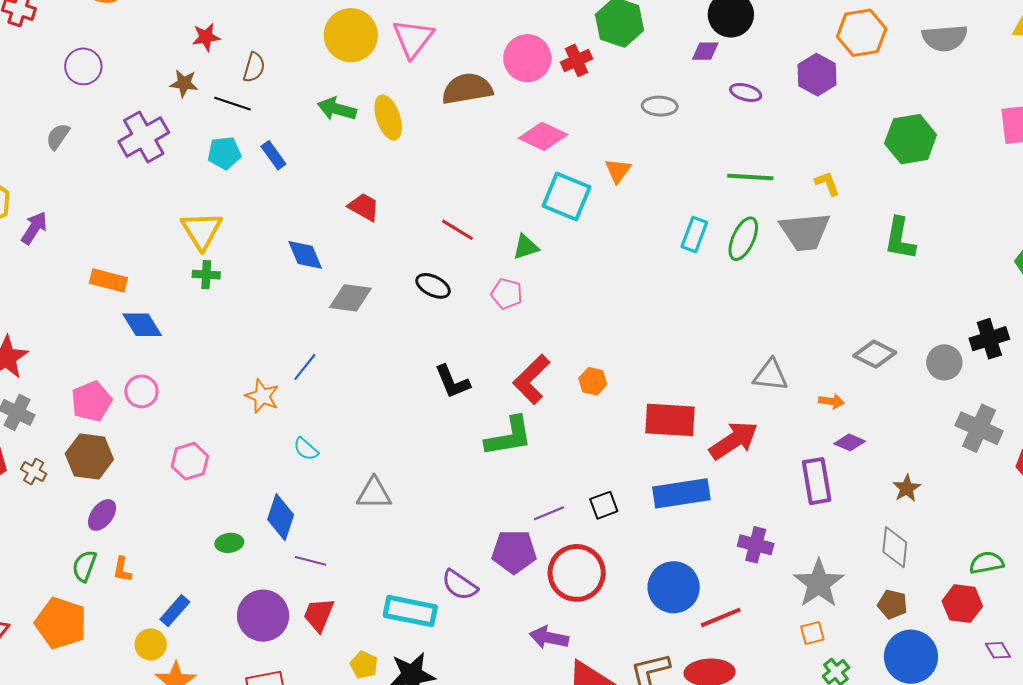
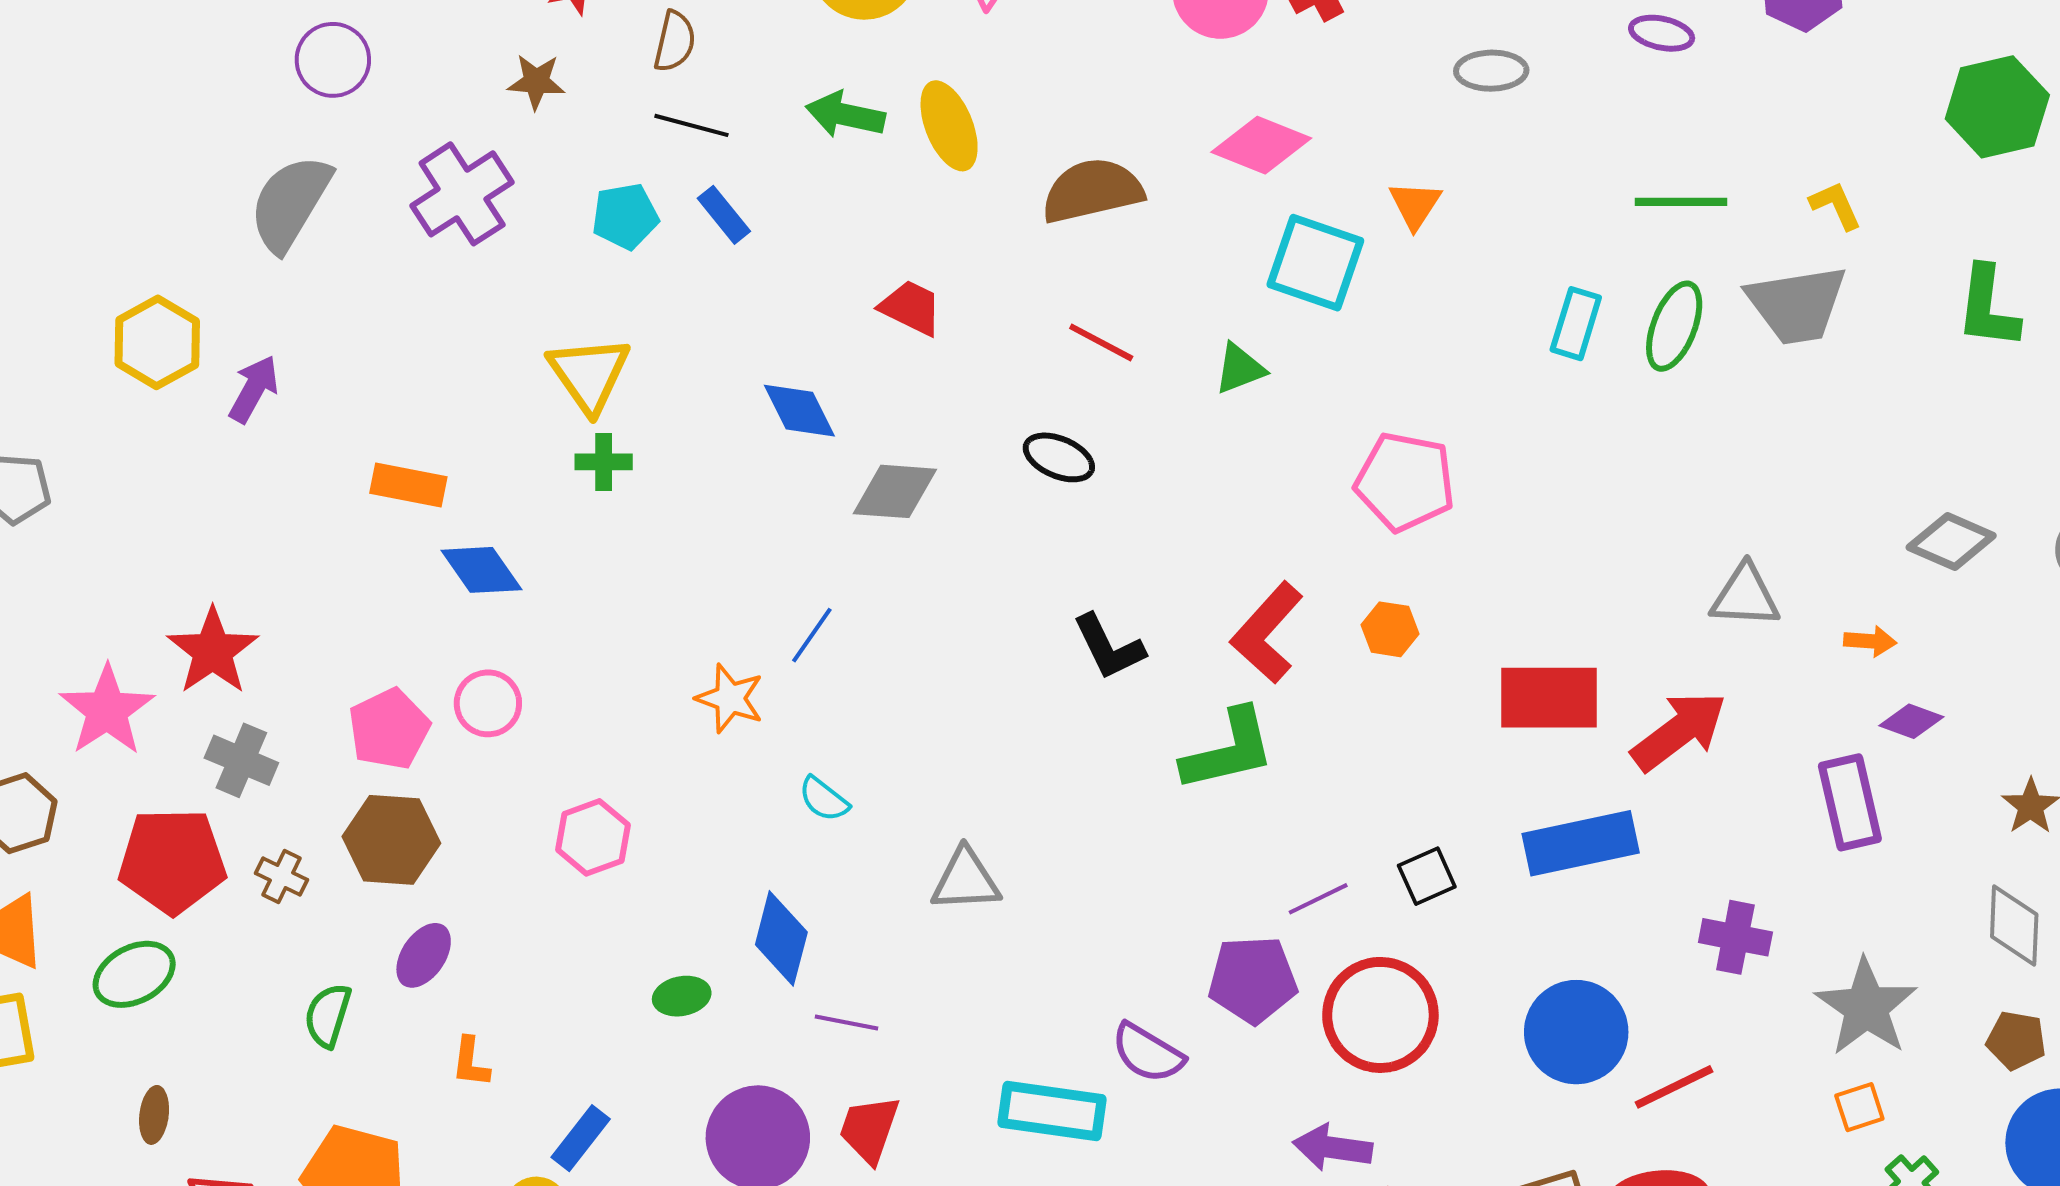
brown semicircle: (467, 89) -> (1092, 191), moved
black line: (233, 104) -> (691, 125), moved
gray semicircle: (58, 136) -> (290, 203), size x1.8
pink pentagon: (507, 294) -> (1405, 482), moved, size x1.6
green semicircle: (84, 566) -> (328, 1015), moved

